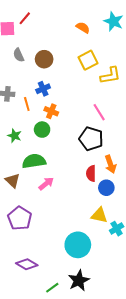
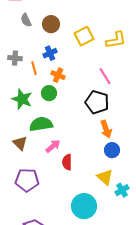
yellow square: (88, 60) -> (84, 36), moved
green star: (15, 136) -> (22, 99), size x1.5
orange arrow: (110, 164) -> (106, 129), moved
red semicircle: (91, 173) -> (67, 162), moved
yellow triangle: (99, 215) -> (105, 177), turned 30
purple pentagon: (20, 218) -> (27, 180), turned -30

